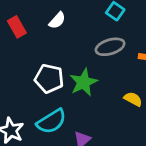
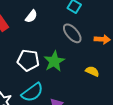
gray ellipse: (110, 47) -> (72, 33), turned 70

